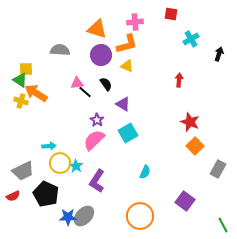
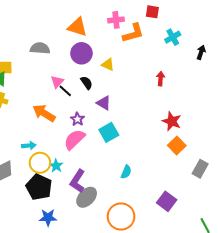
orange L-shape: (127, 44) -> (133, 33), moved
pink triangle: (77, 83) -> (57, 82), turned -40
orange arrow: (36, 93) -> (44, 113), moved
black pentagon: (46, 194) -> (39, 187), moved
gray ellipse: (84, 216) -> (87, 197), moved

